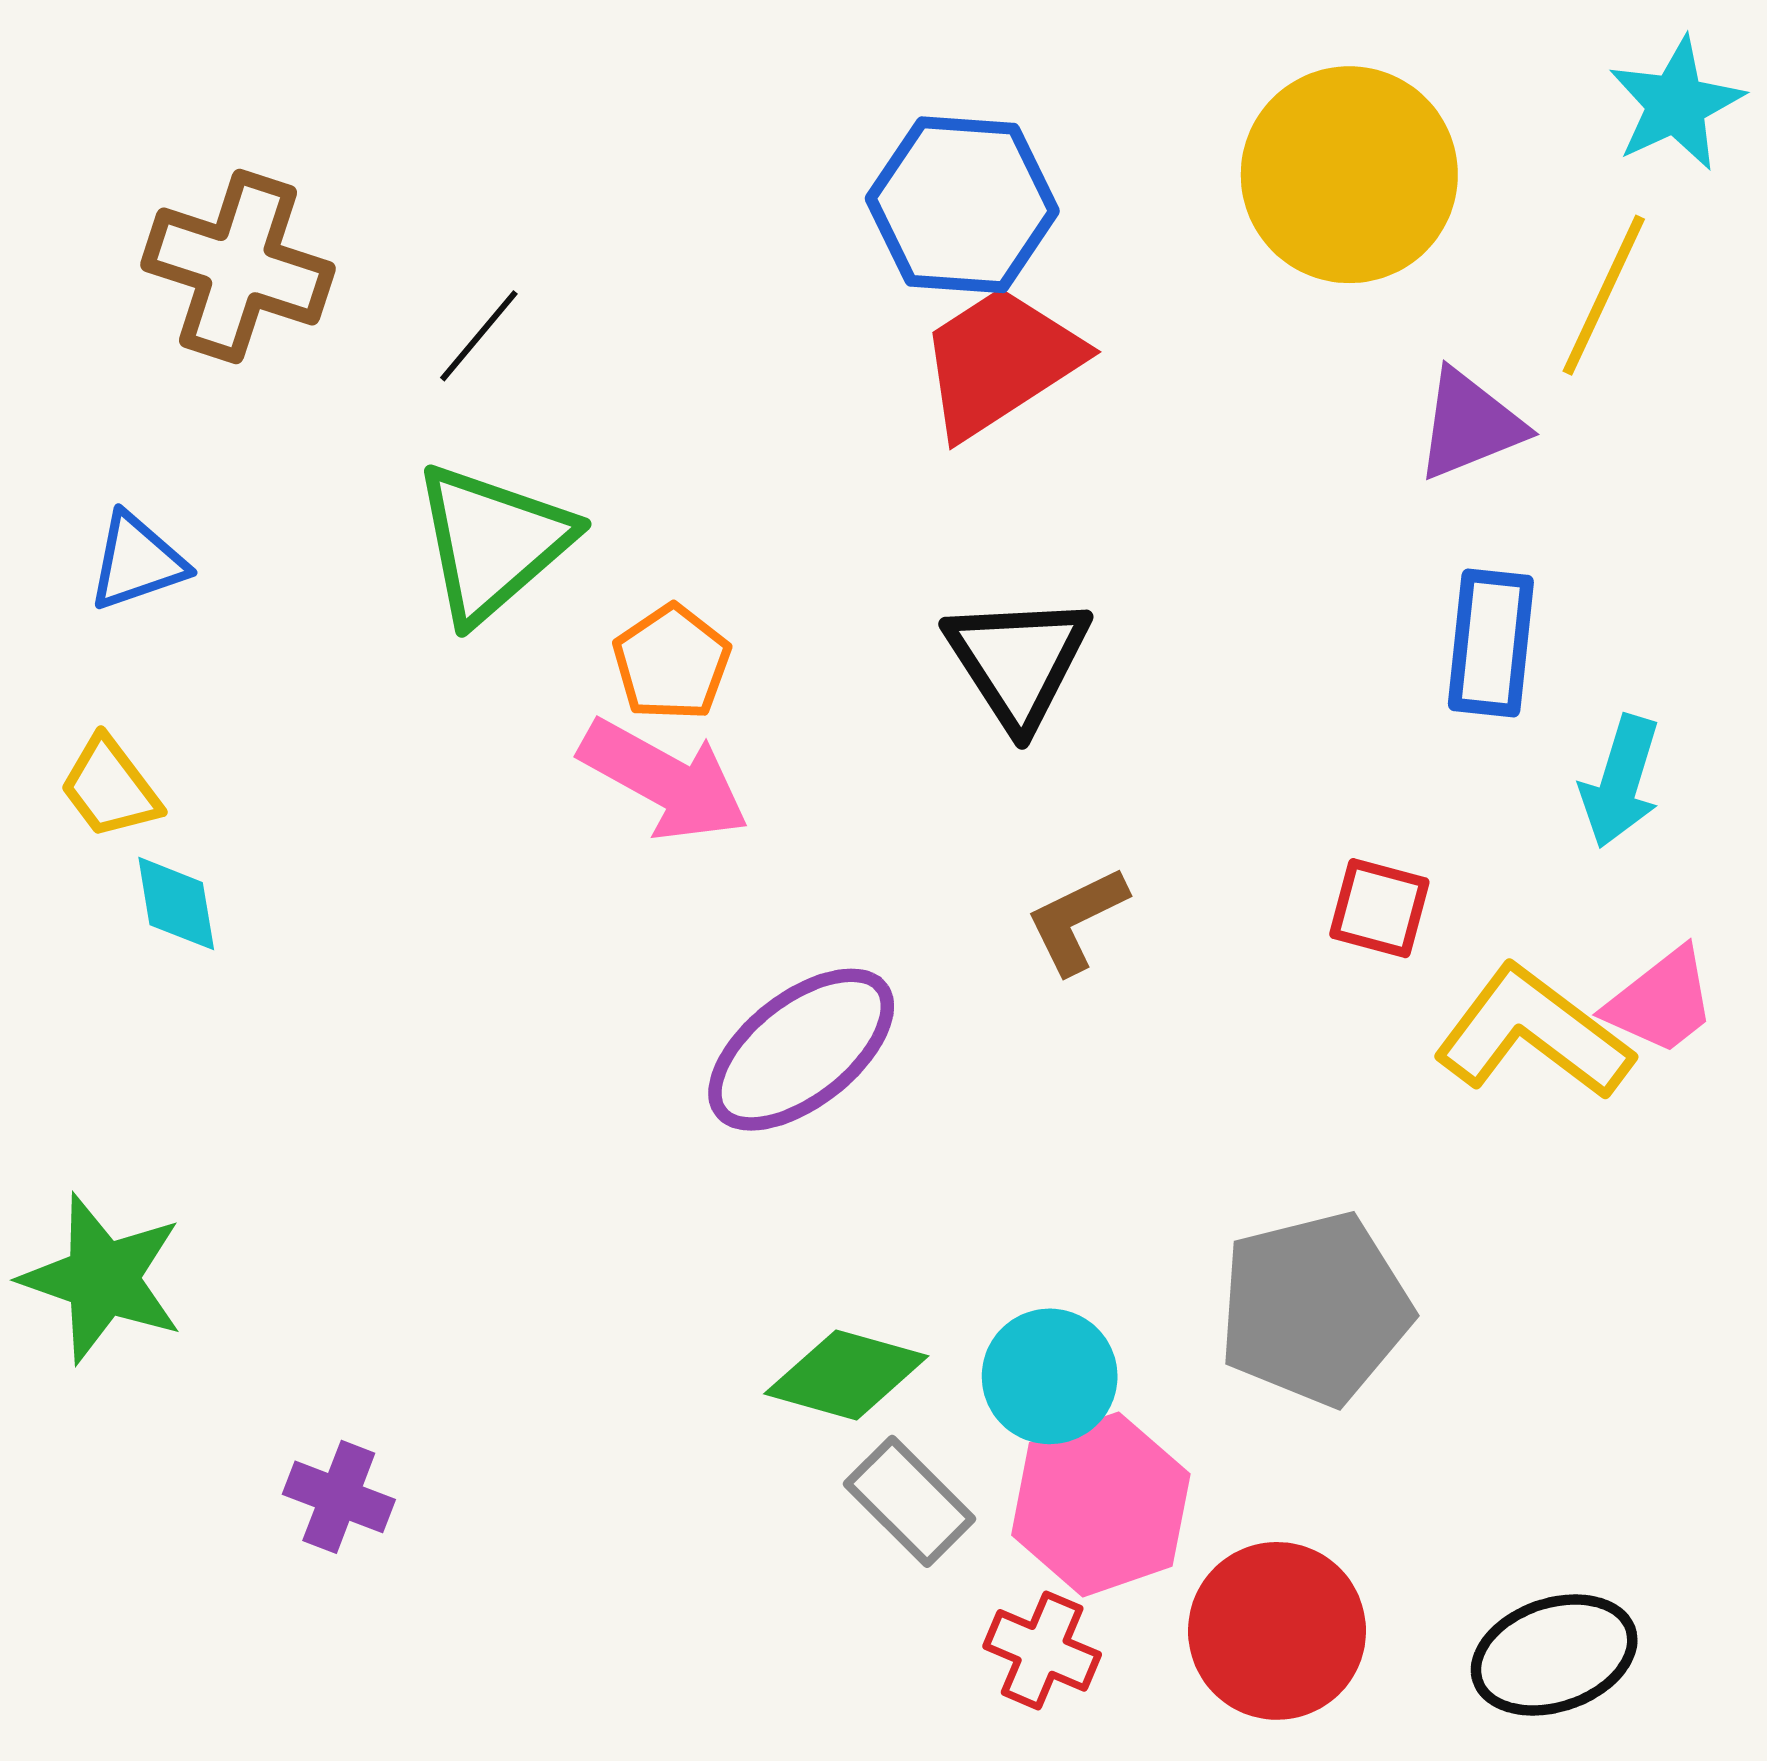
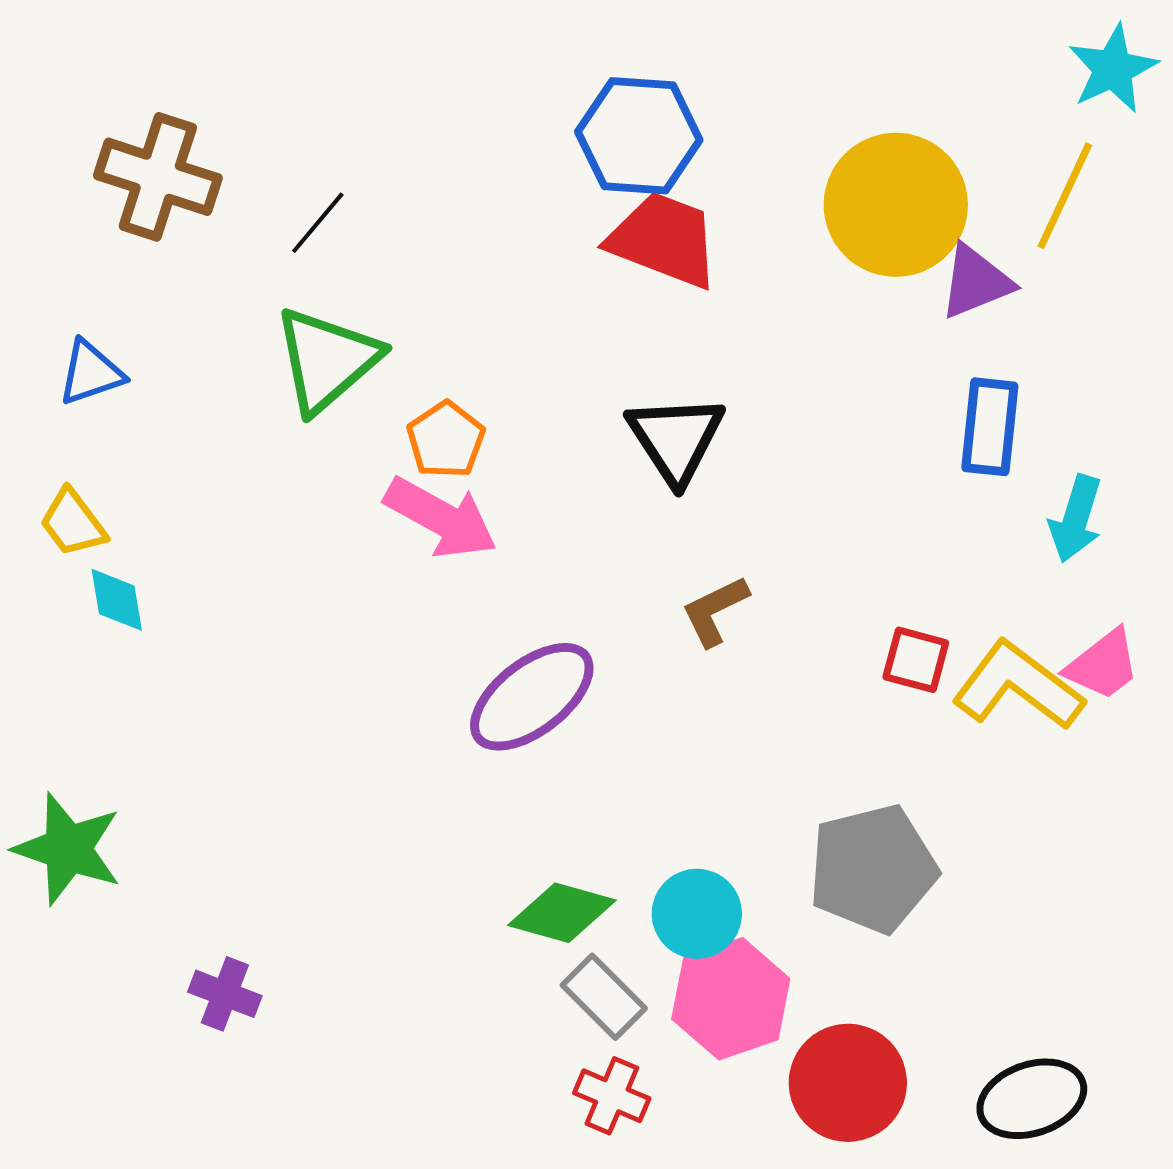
yellow circle: (1349, 175) -> (896, 205), moved
red trapezoid: (1000, 361) -> (664, 240), turned 54
red square: (1379, 908) -> (916, 660), moved
red cross: (1042, 1650) -> (612, 1096), moved

